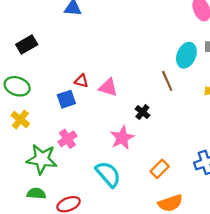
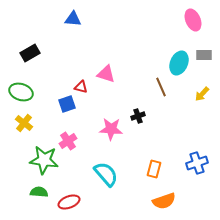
pink triangle: (108, 87) -> (106, 74), moved
black cross: (142, 112) -> (138, 116), turned 32
pink star: (122, 138) -> (111, 129), moved, turned 30
orange rectangle: (160, 169) -> (154, 169), turned -30

